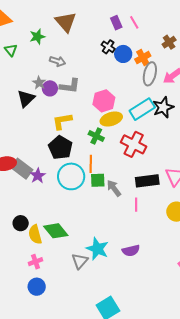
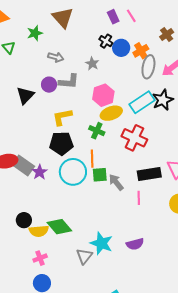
gray star: (39, 83) -> (92, 64), moved
black pentagon: (60, 148) -> (61, 143), turned -30
yellow semicircle: (35, 234) -> (39, 231), turned -78

